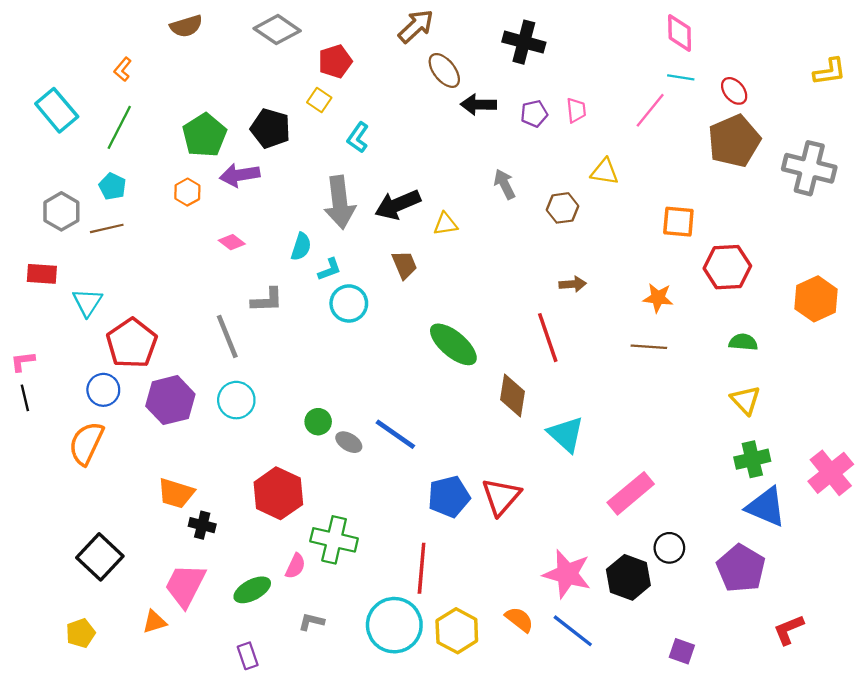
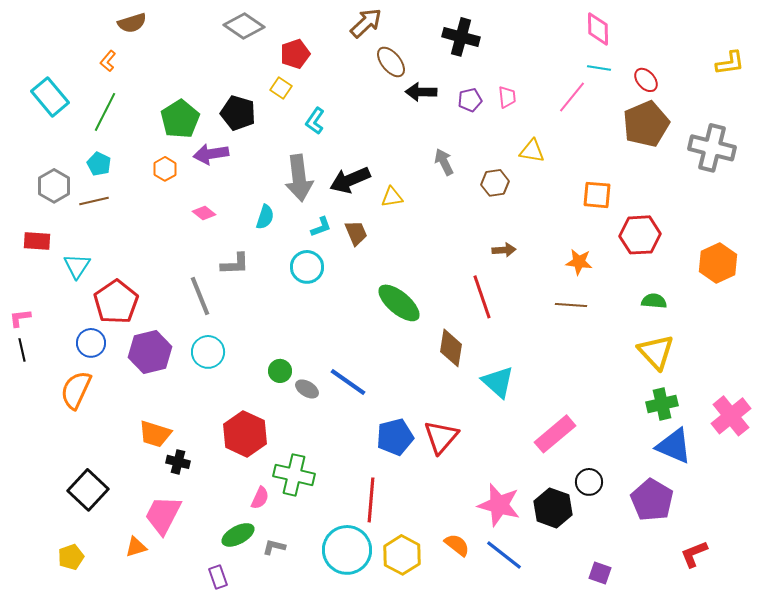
brown semicircle: (186, 26) -> (132, 23), moved
cyan L-shape: (330, 269) -> (321, 227), moved
yellow triangle: (745, 400) -> (656, 352), size x1.4
green ellipse: (252, 590) -> (238, 535), moved

